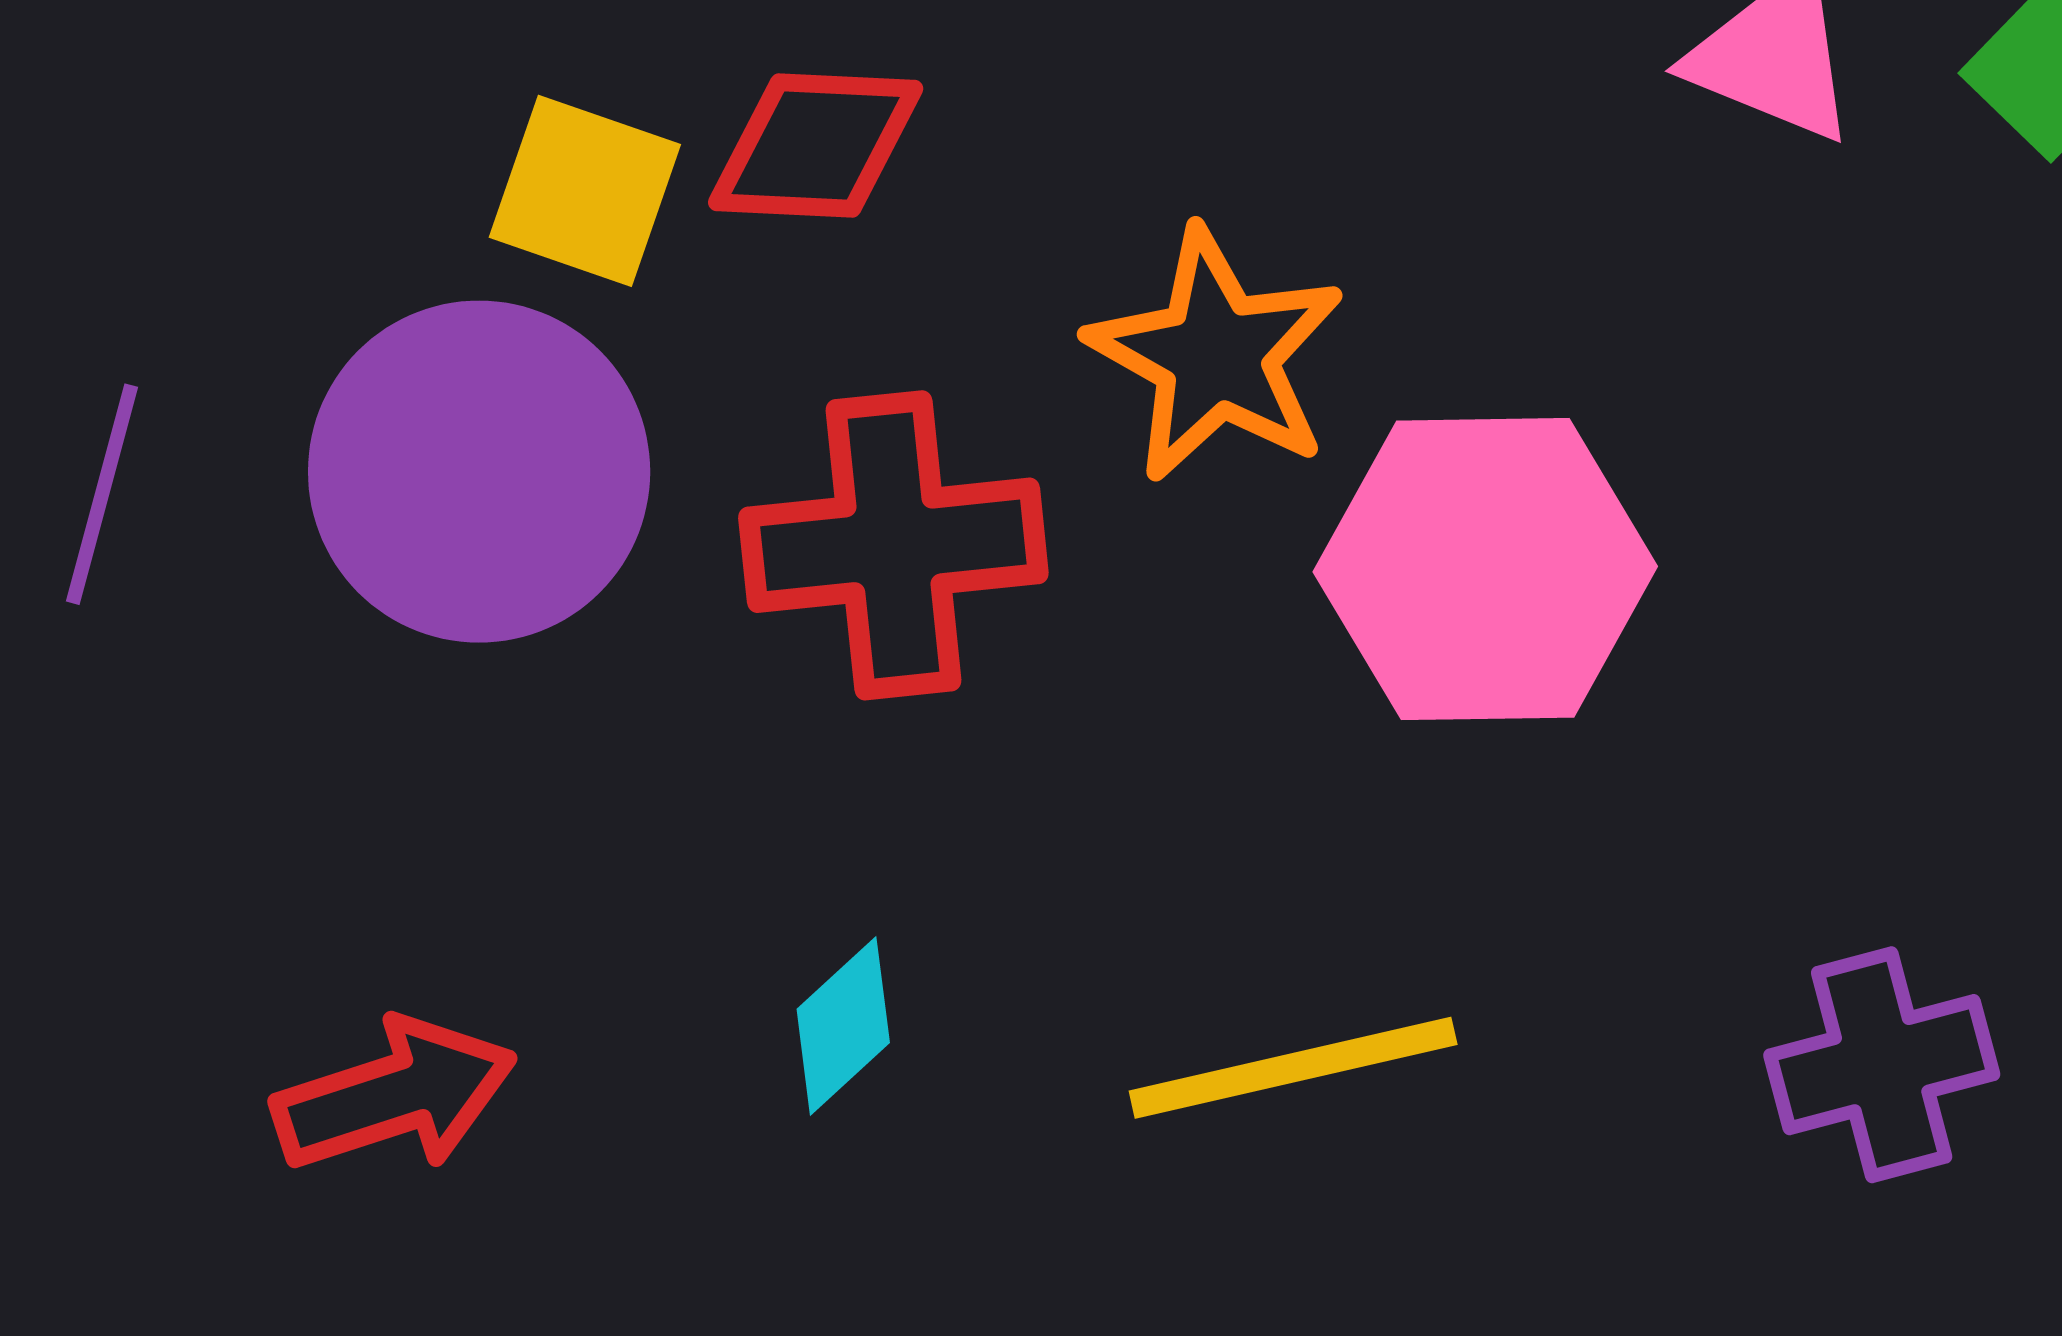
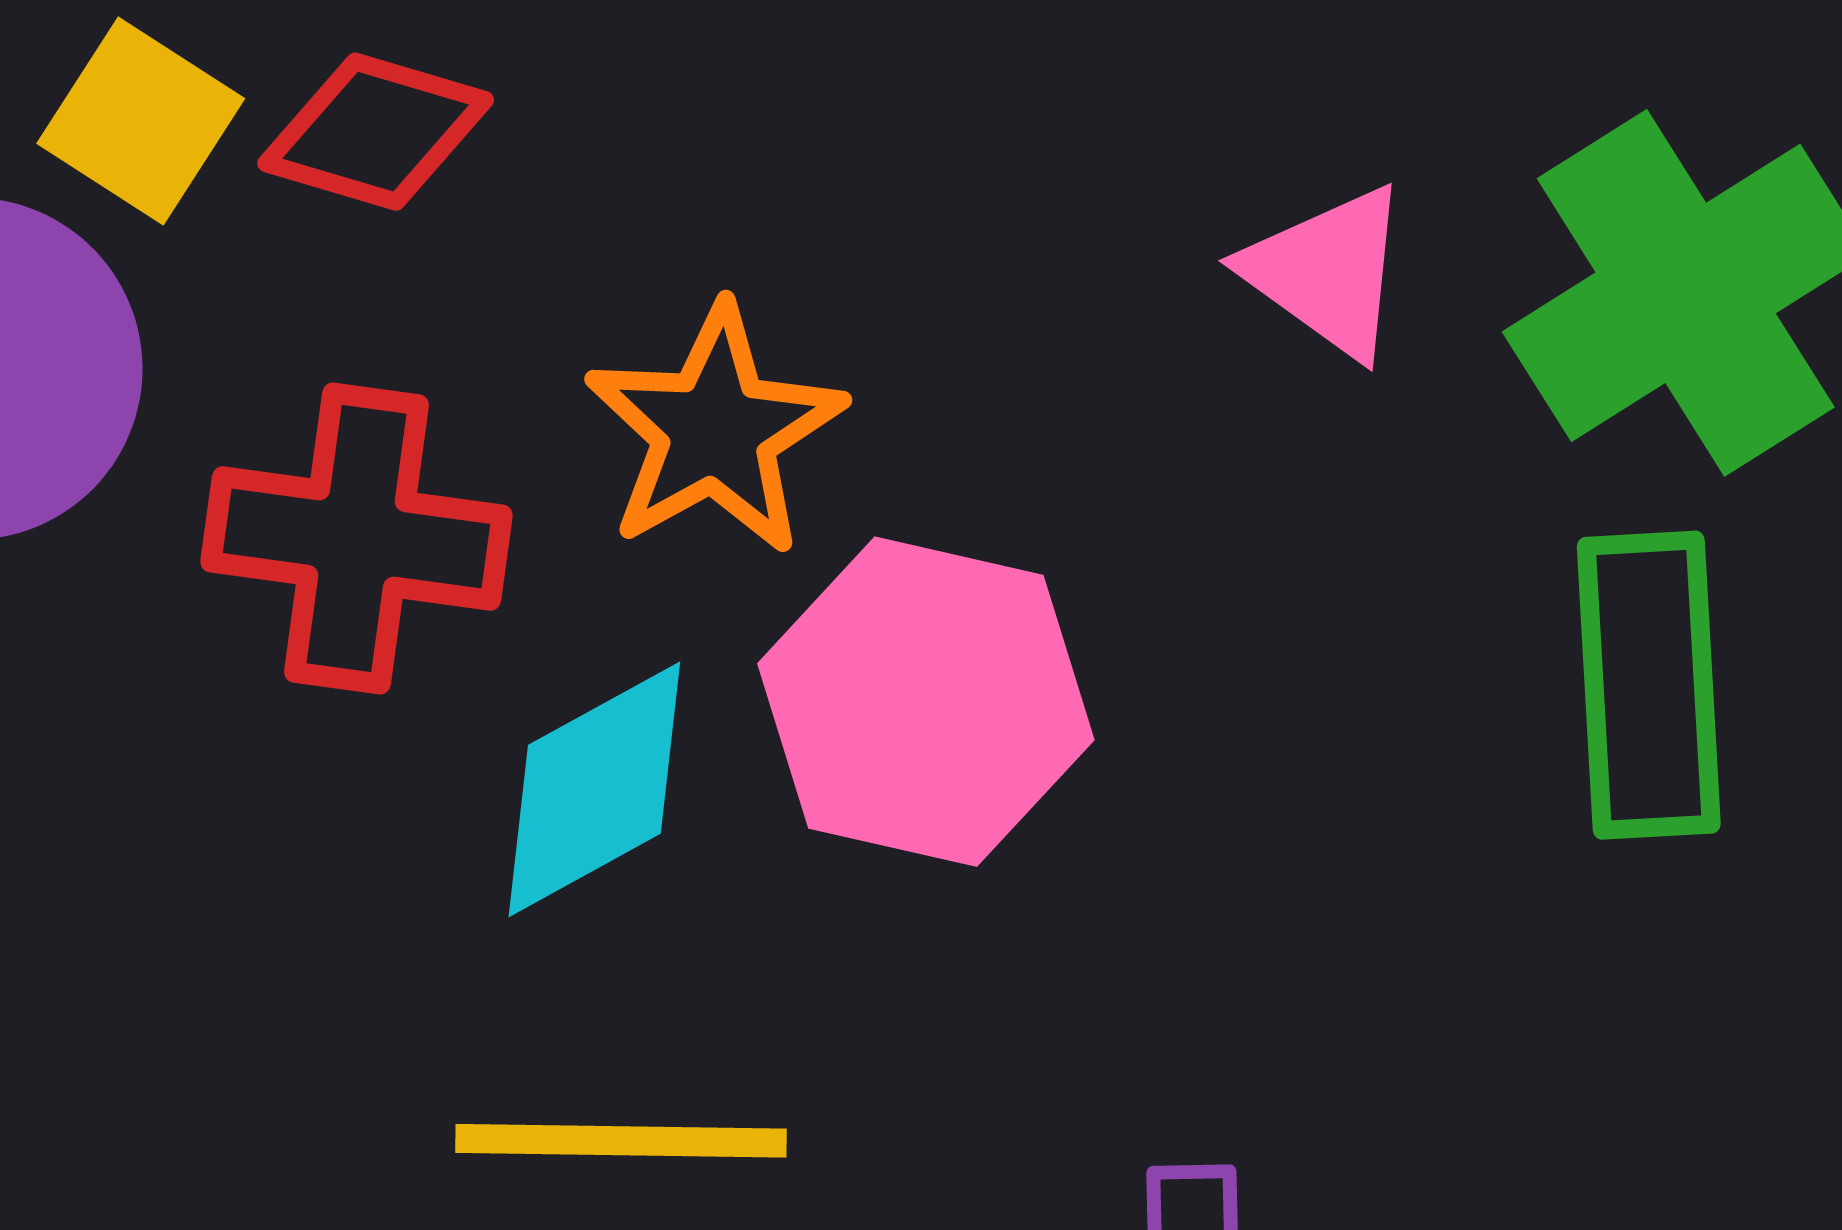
cyan diamond: (843, 1026) -> (594, 789), moved, size x1.6

